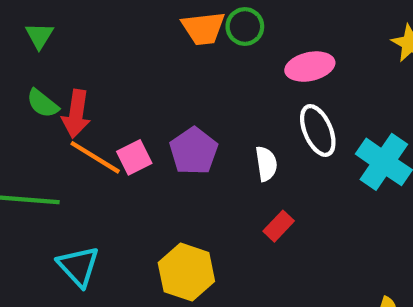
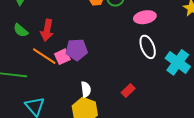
red arrow: (76, 114) -> (47, 30), moved
purple pentagon: (194, 151) -> (76, 50), moved, turned 30
white semicircle: (266, 164) -> (86, 89), moved

